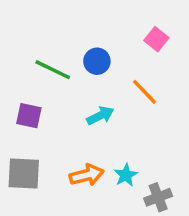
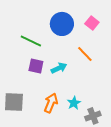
blue circle: (97, 61) -> (62, 24), moved, size x1.5
purple square: (29, 116) -> (36, 66), moved
orange arrow: (87, 175) -> (51, 103), turned -54

